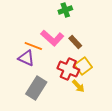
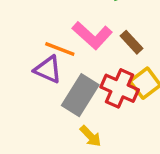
yellow arrow: (78, 86) -> (91, 136), moved
gray rectangle: (36, 88) -> (80, 95), moved

